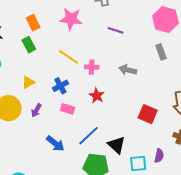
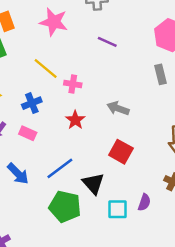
gray arrow: (128, 70) -> (118, 108), moved
pink rectangle: (68, 109) -> (28, 133), moved
red square: (148, 114) -> (121, 152), moved

